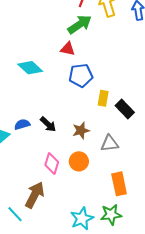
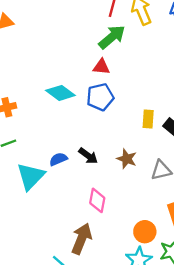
blue pentagon: (81, 75) -> (100, 97), moved
brown star: (81, 130) -> (127, 159), turned -30
orange circle: (79, 161) -> (145, 232), moved

